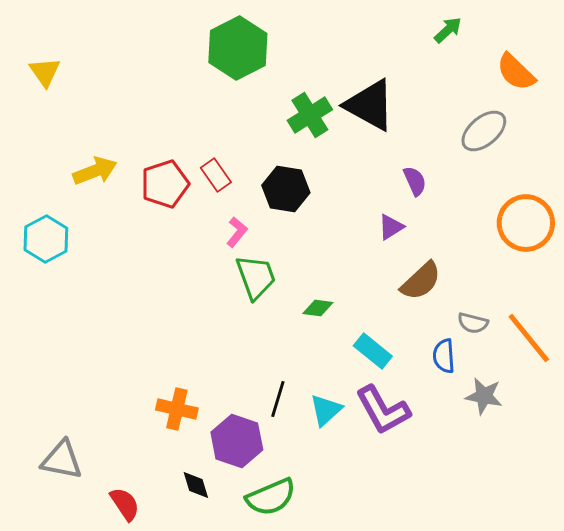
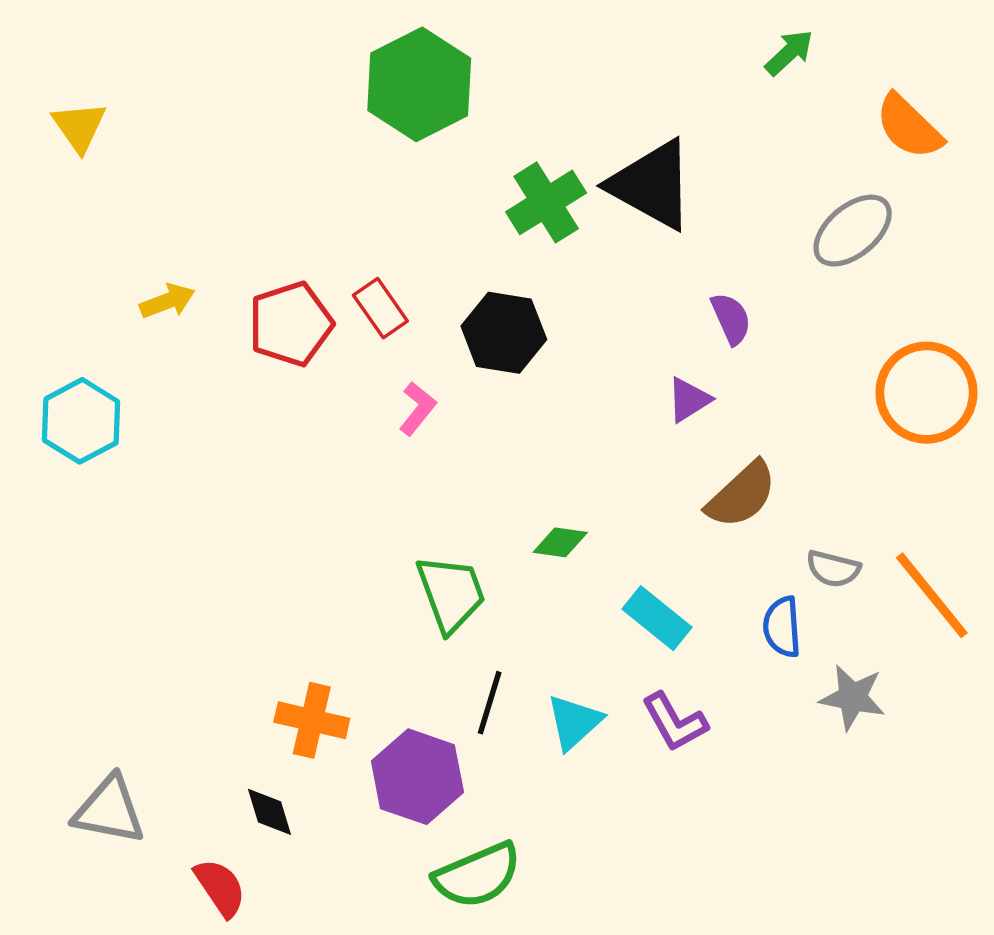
yellow arrow: (95, 171) -> (167, 301), size x0.7
green trapezoid: (256, 277) -> (451, 593), moved
purple L-shape: (383, 410) -> (675, 722), size x0.7
black diamond: (196, 485) -> (270, 812), moved

